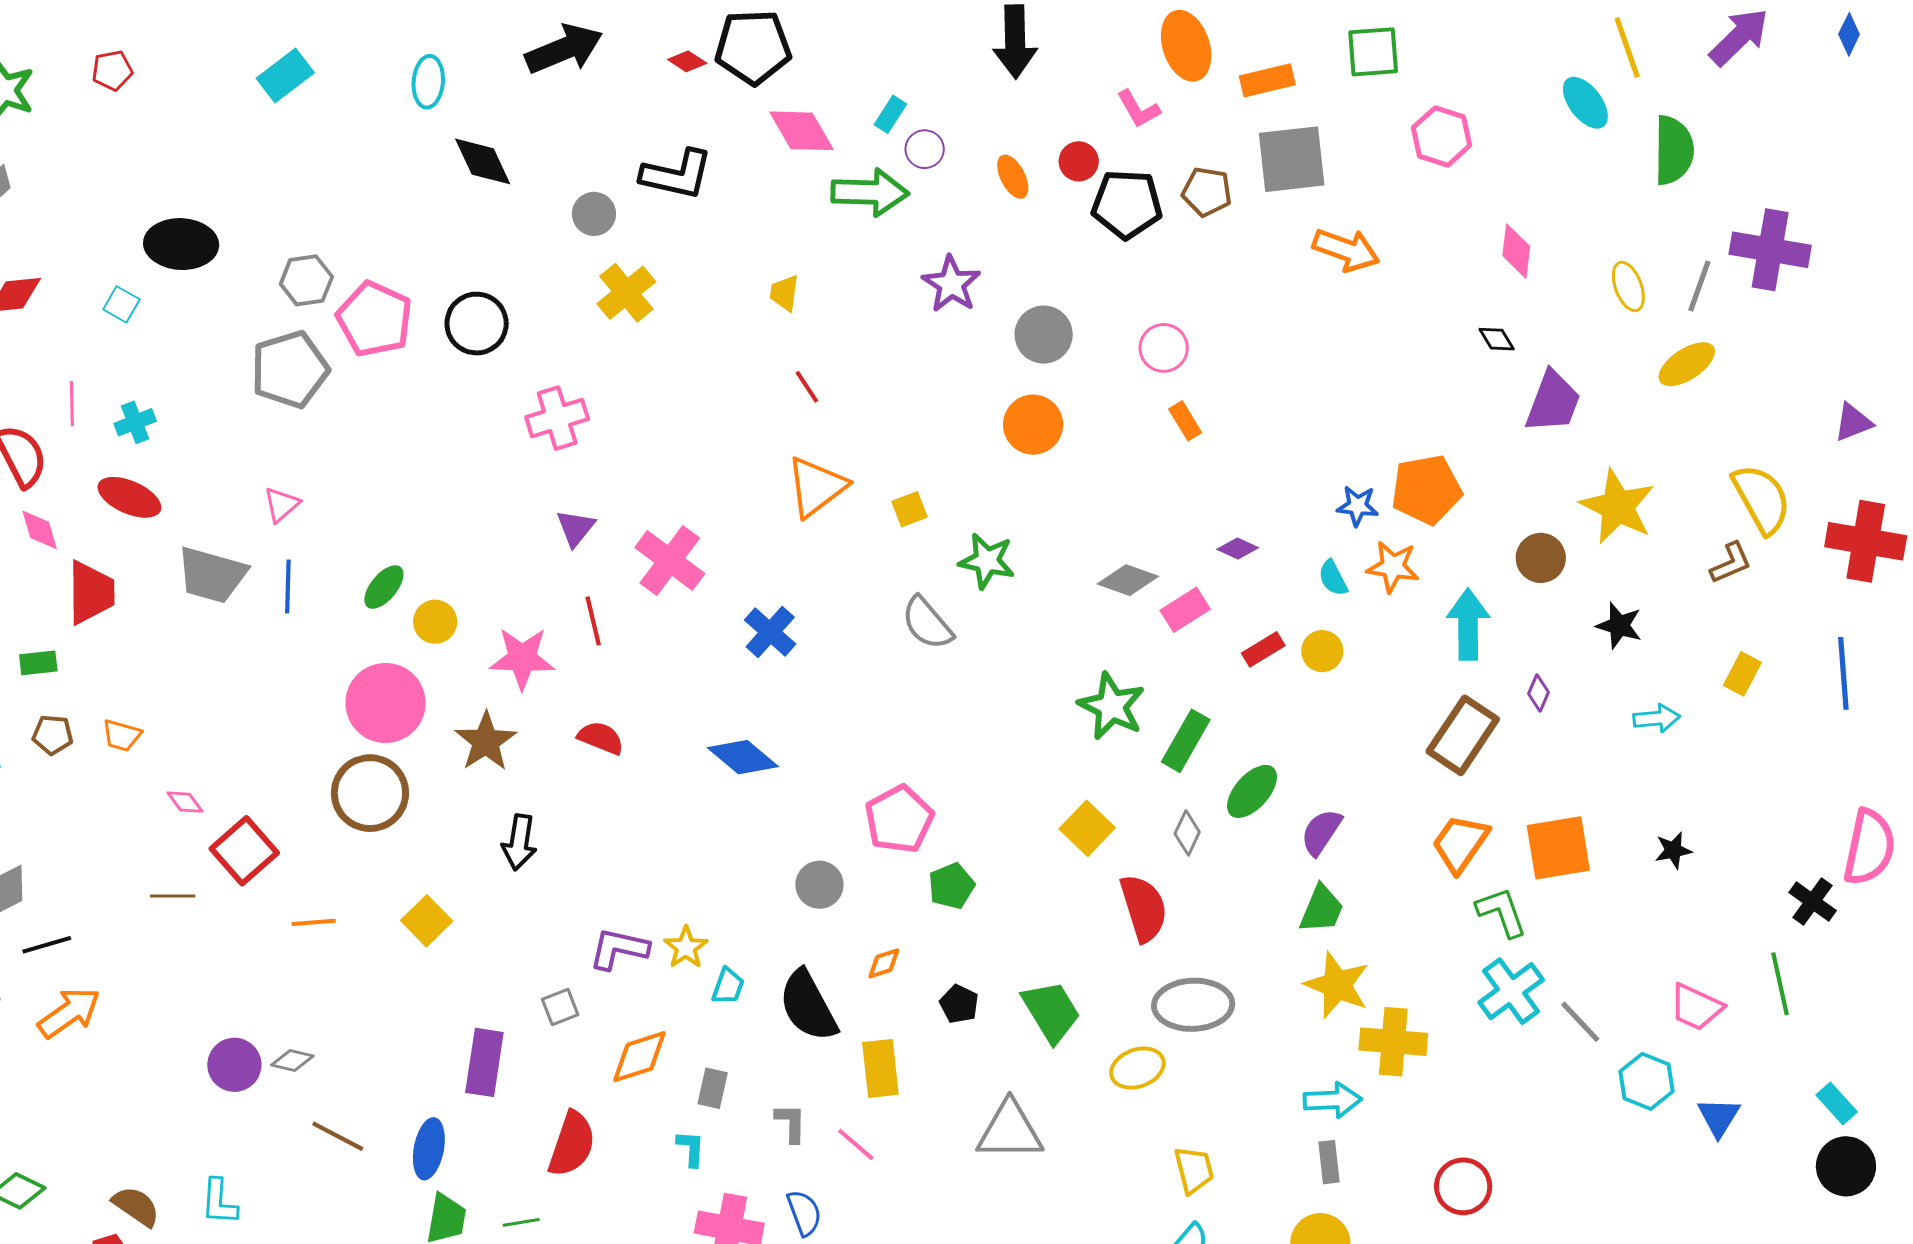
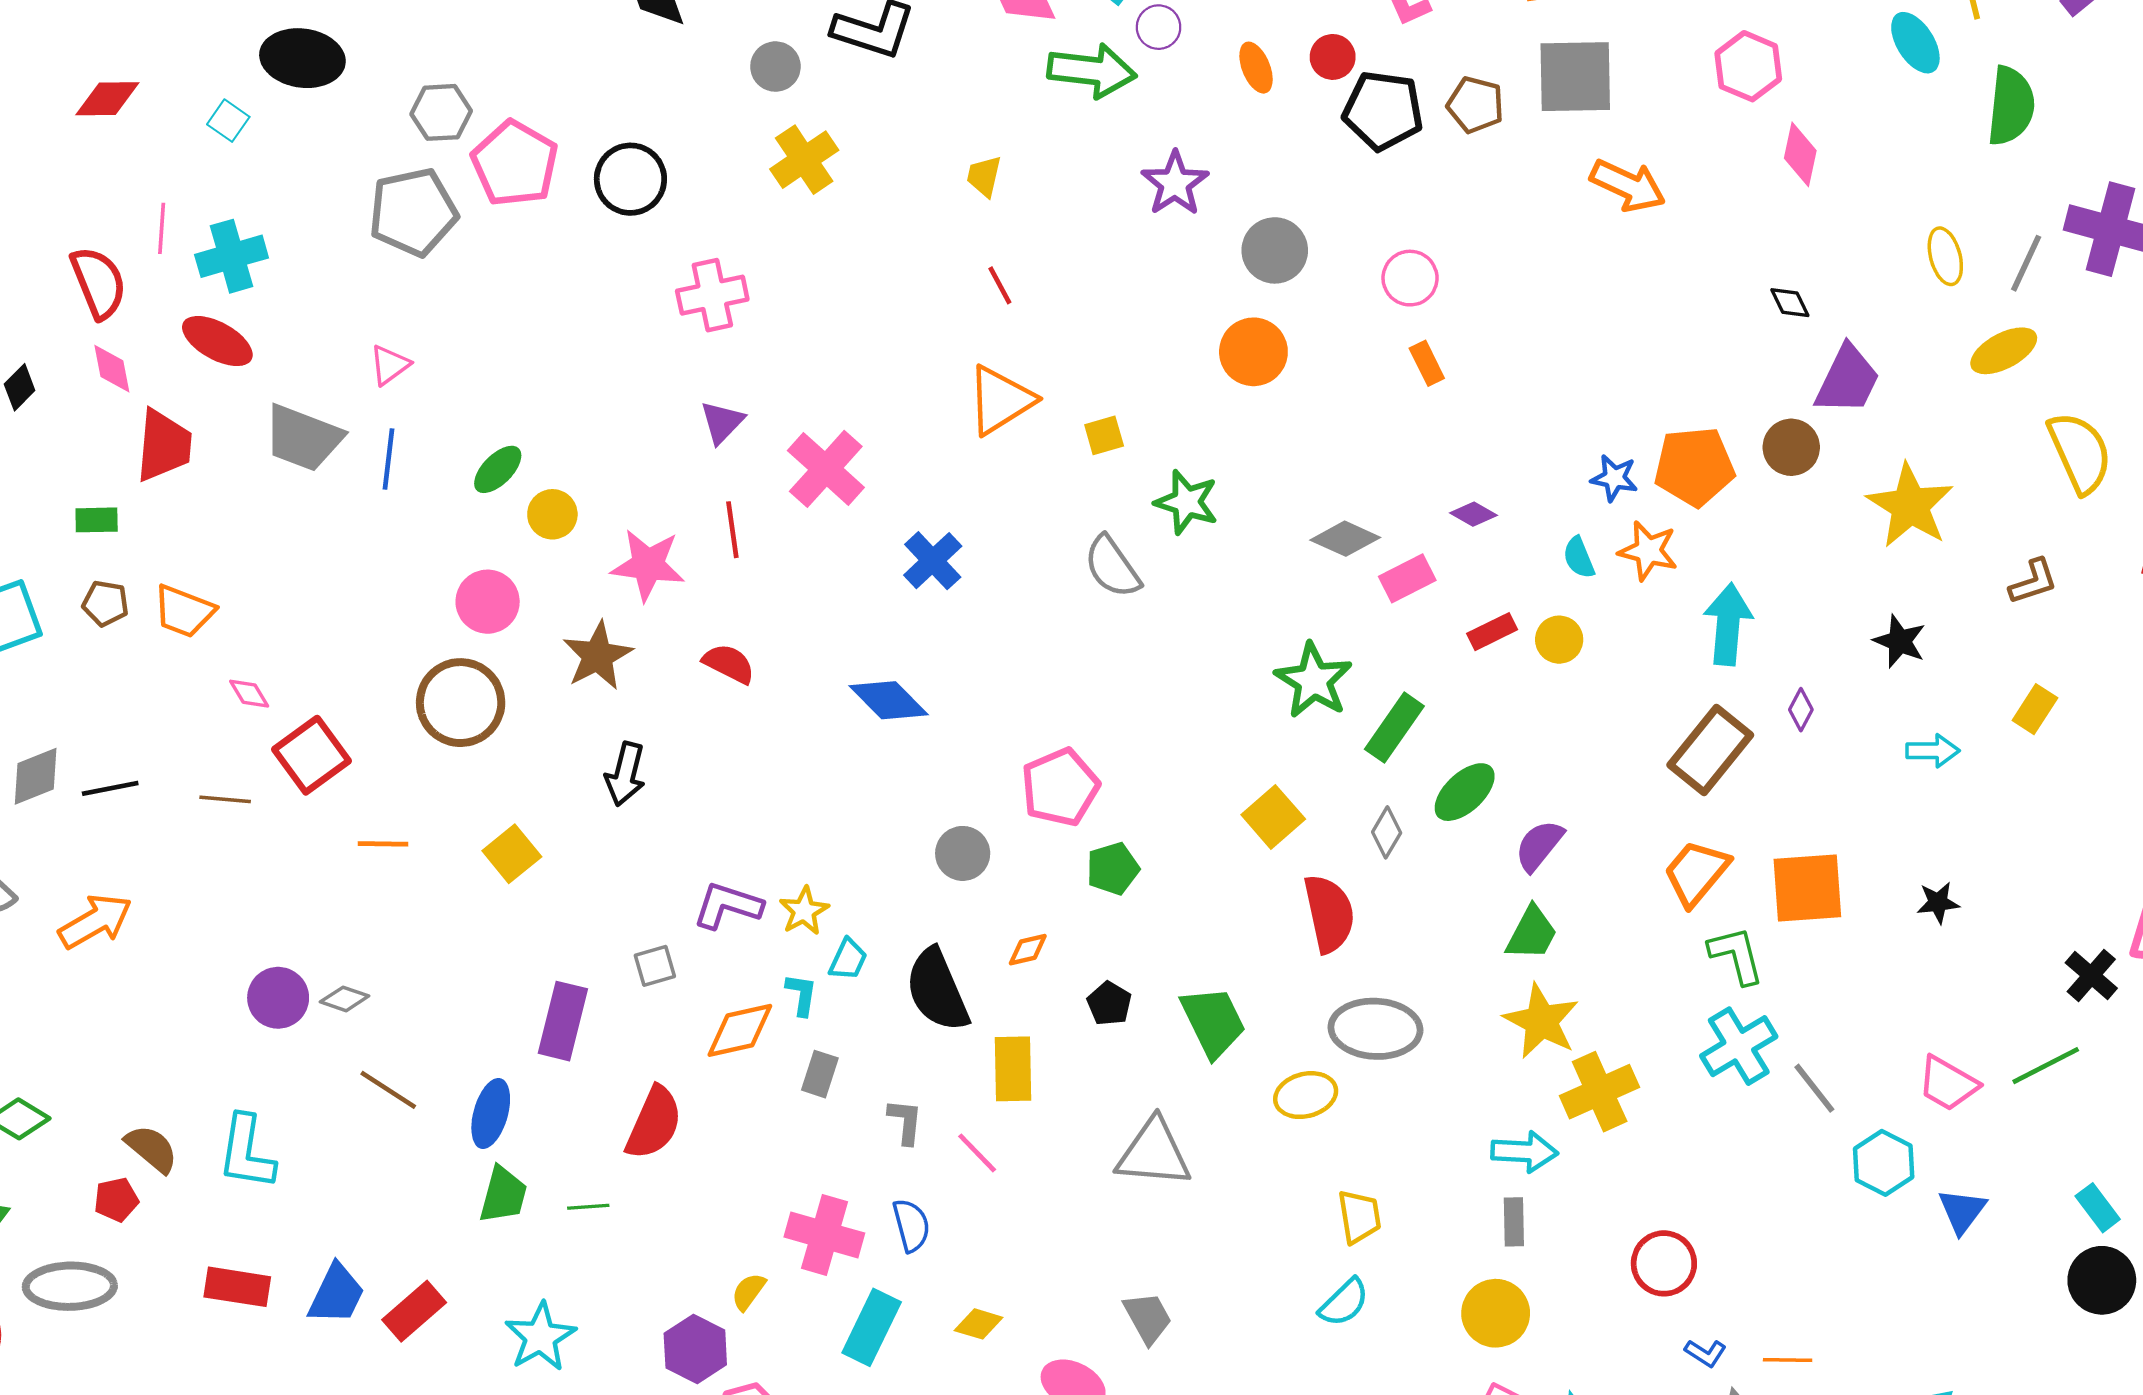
pink diamond: (1516, 251) -> (1800, 154), moved
cyan cross: (135, 422) -> (232, 256), size x1.5
yellow semicircle: (1761, 499) -> (2080, 453), moved
brown circle: (1541, 558) -> (1791, 447), moved
pink circle: (386, 703) -> (488, 602), size x0.7
orange trapezoid: (122, 735) -> (184, 611), size x1.4
black line: (47, 945) -> (110, 788), moved
green line: (1780, 984) -> (2046, 1066), turned 70
yellow cross: (1393, 1042) -> (1600, 1092), turned -34
cyan L-shape: (691, 1148) -> (801, 994), moved
cyan L-shape: (219, 1202) -> (246, 1152), size x1.4

